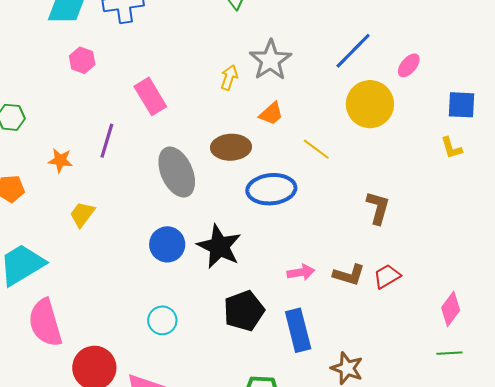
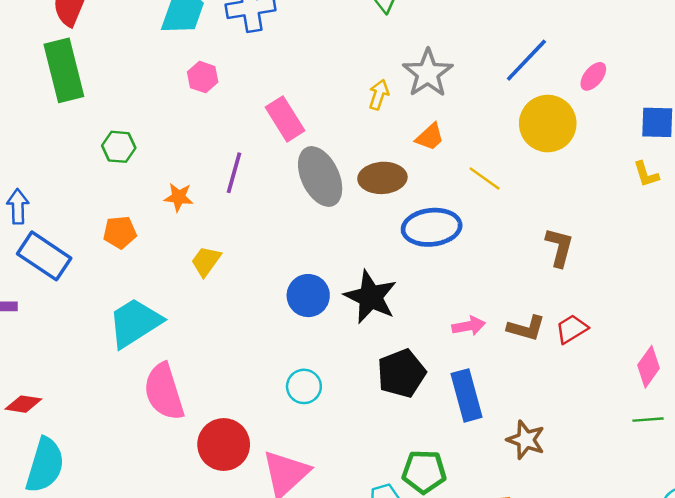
gray ellipse: (177, 172) -> (320, 177), moved

